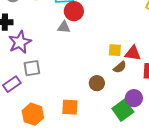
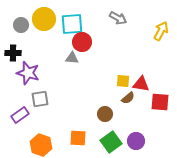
purple star: (20, 42) -> (28, 73), turned -30
purple circle: (134, 98) -> (136, 141), moved
green square: (123, 110) -> (111, 142), moved

